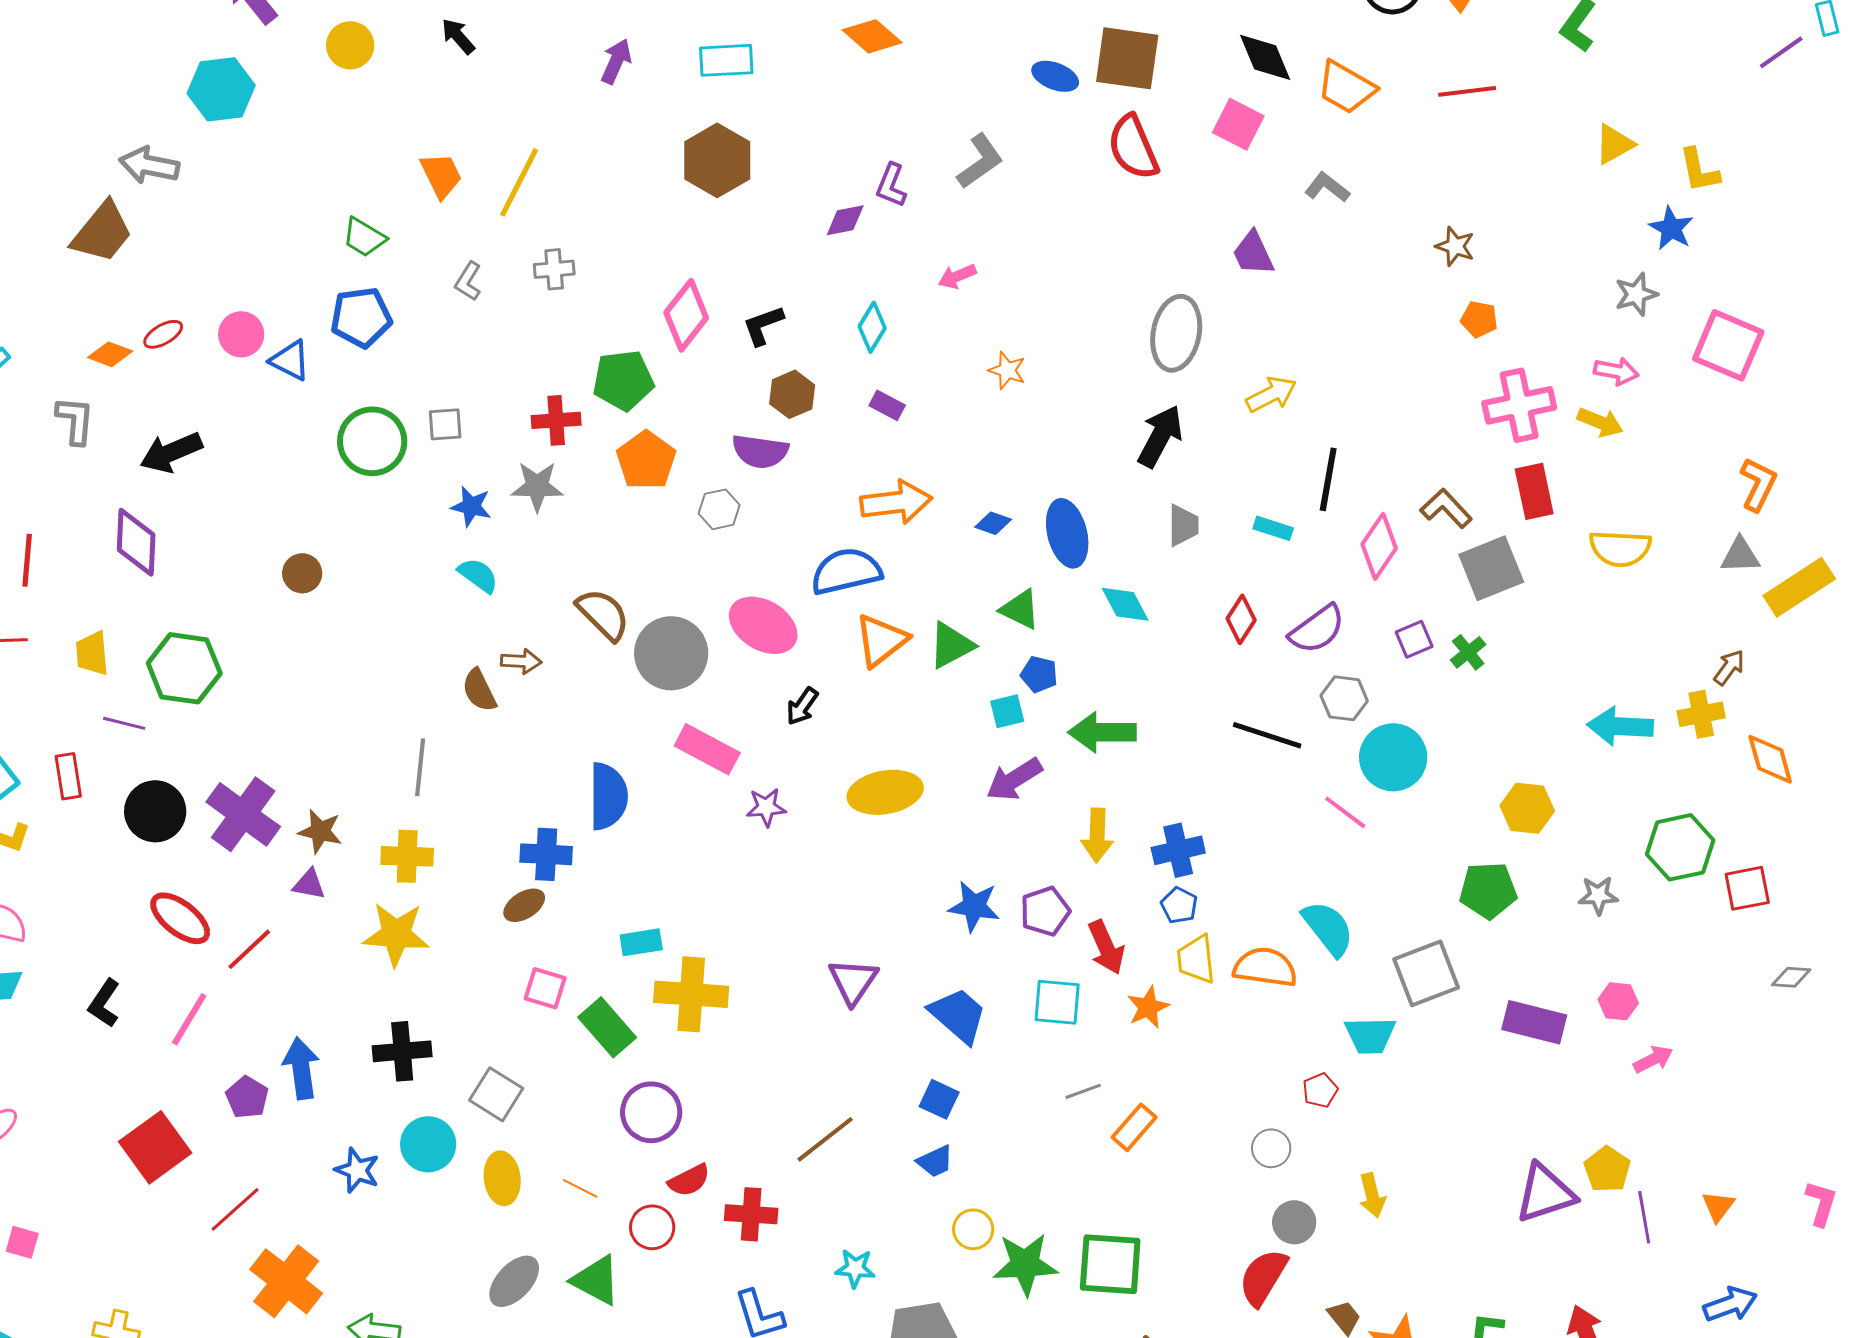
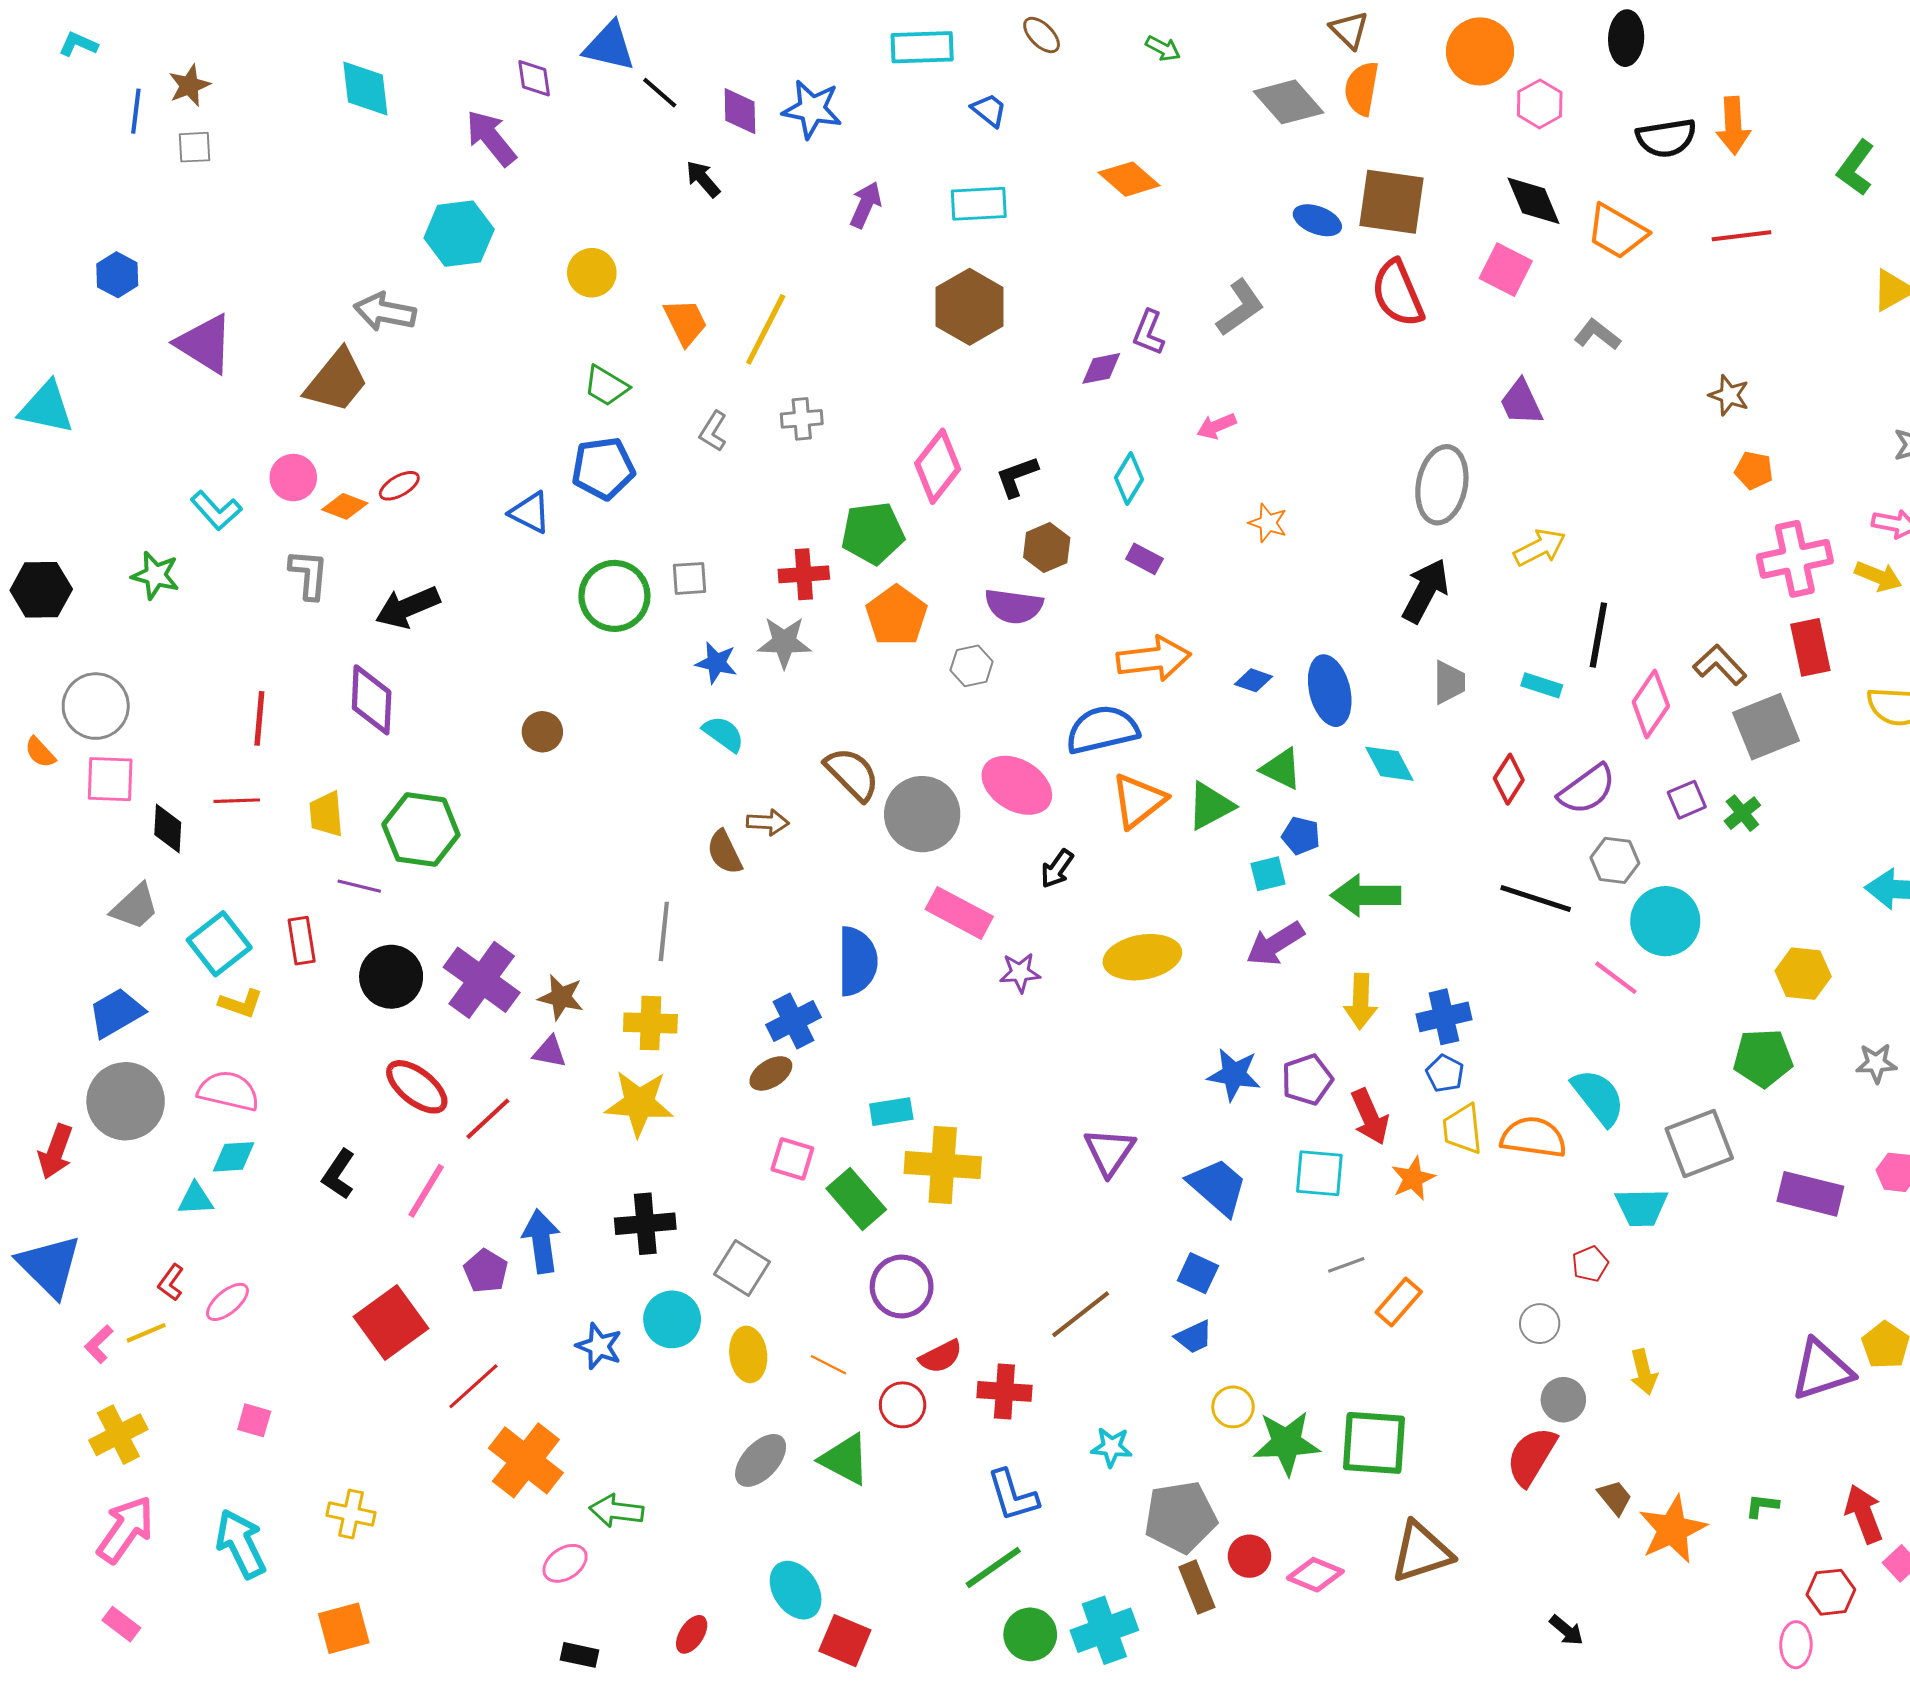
yellow circle: (350, 45) -> (592, 273), moved
pink circle: (241, 334) -> (293, 478), moved
blue cross: (546, 854) -> (794, 1021), turned -30

